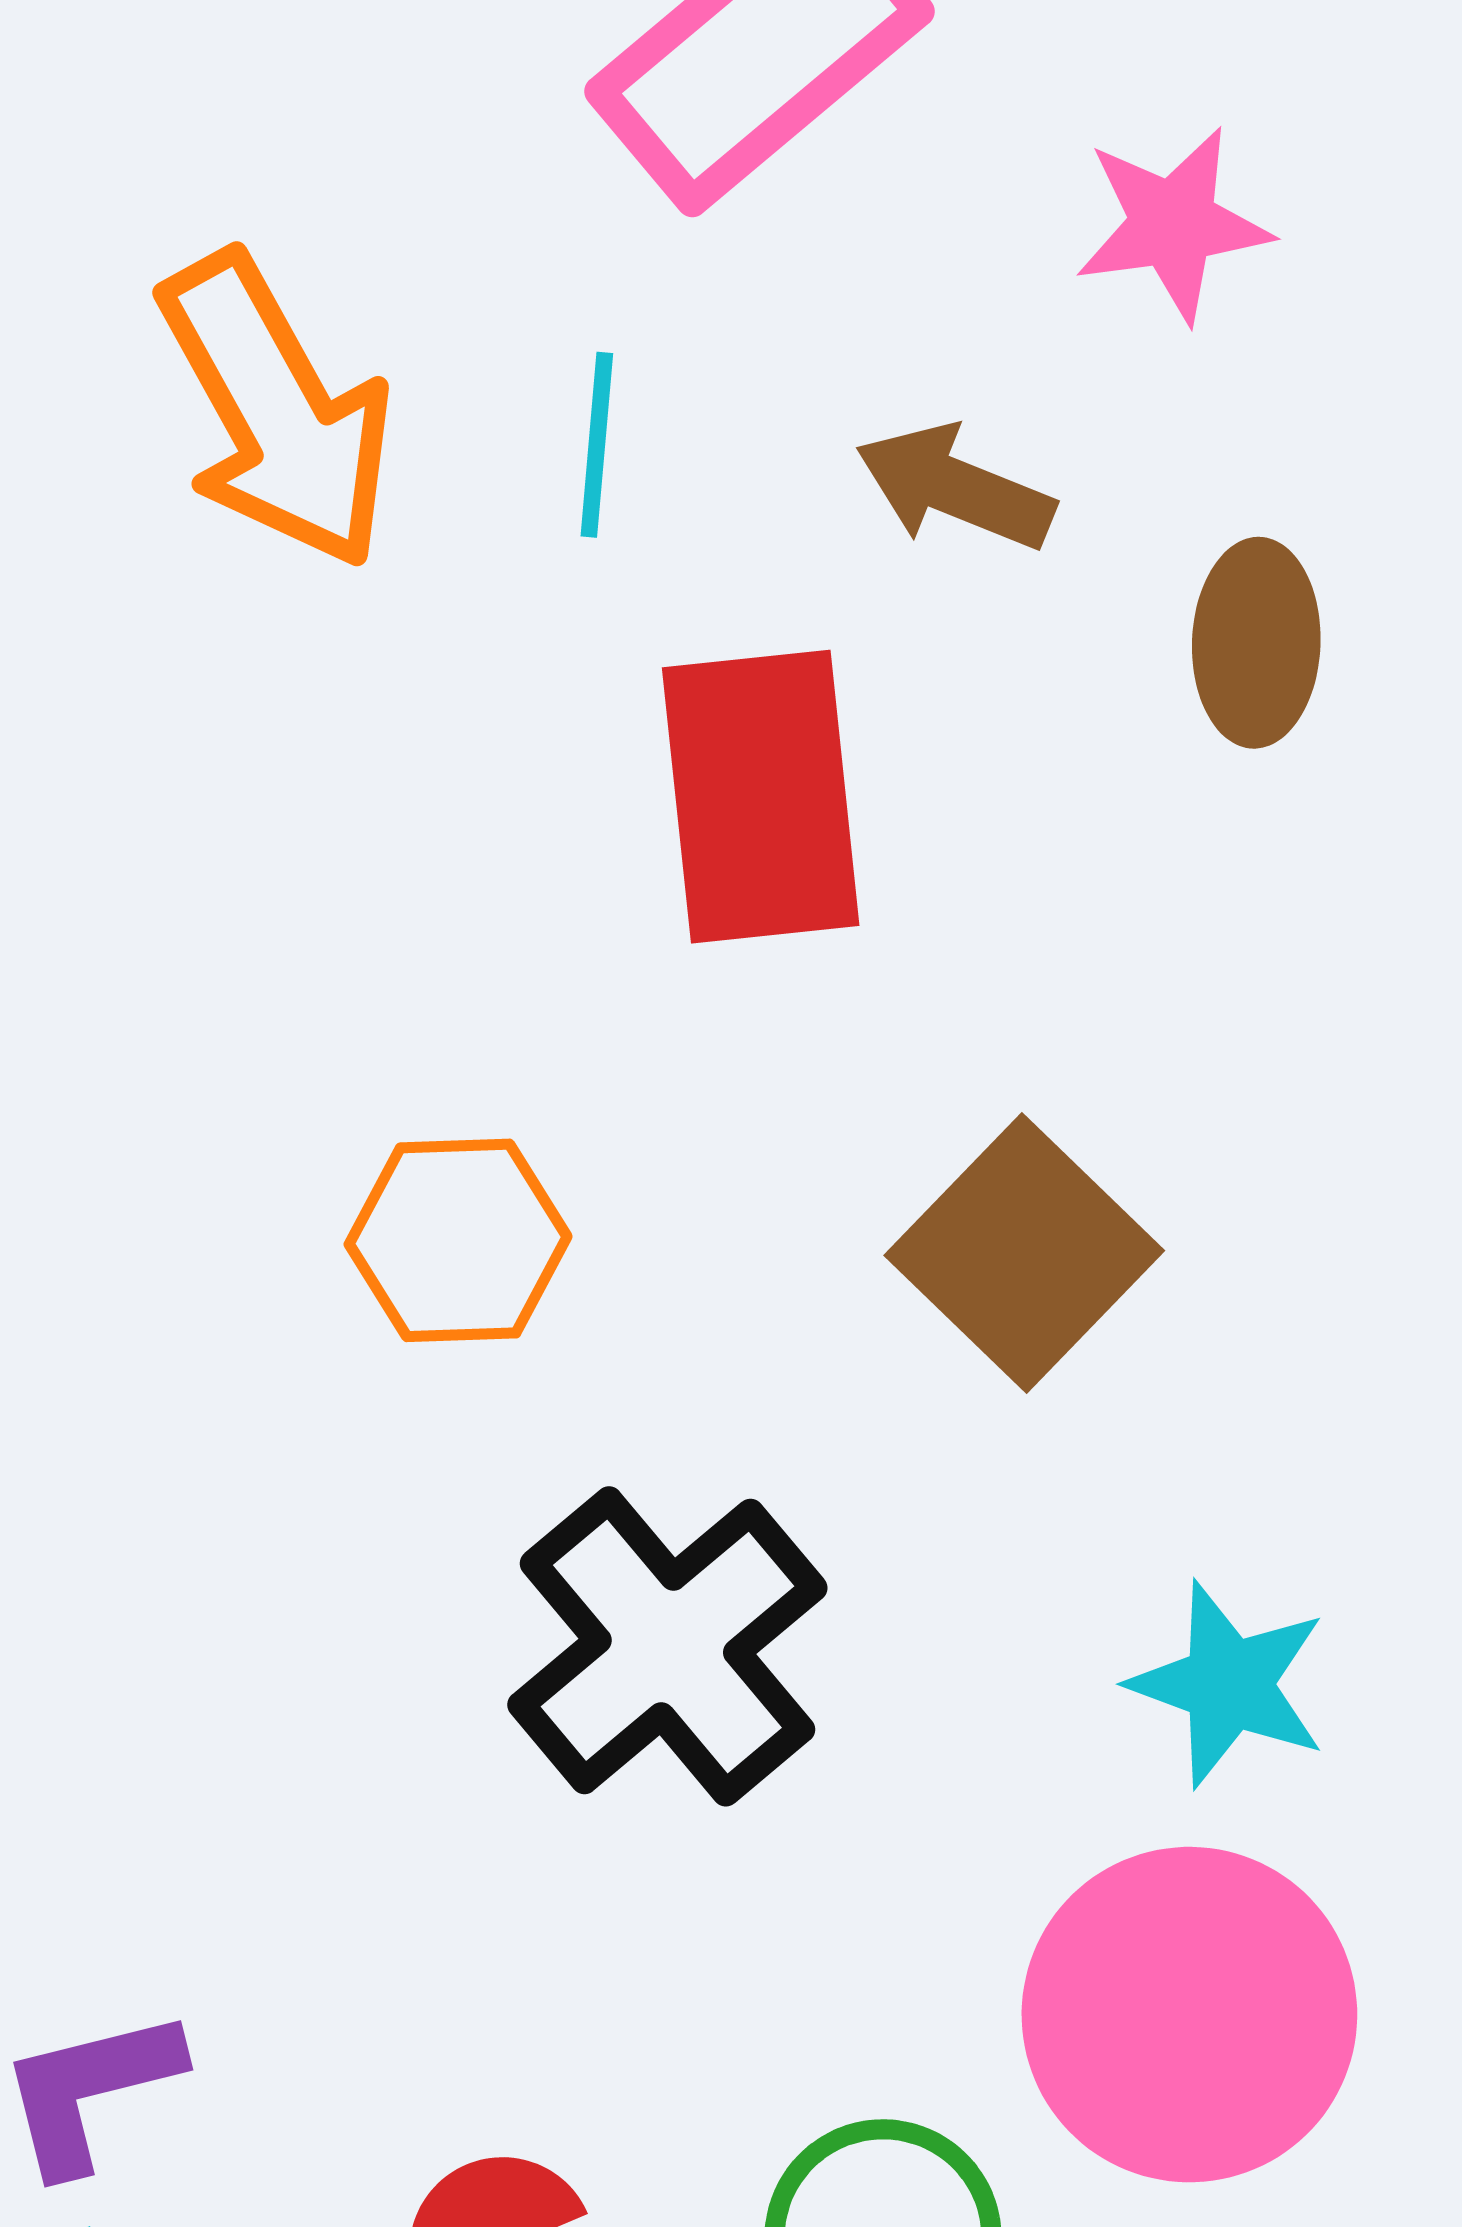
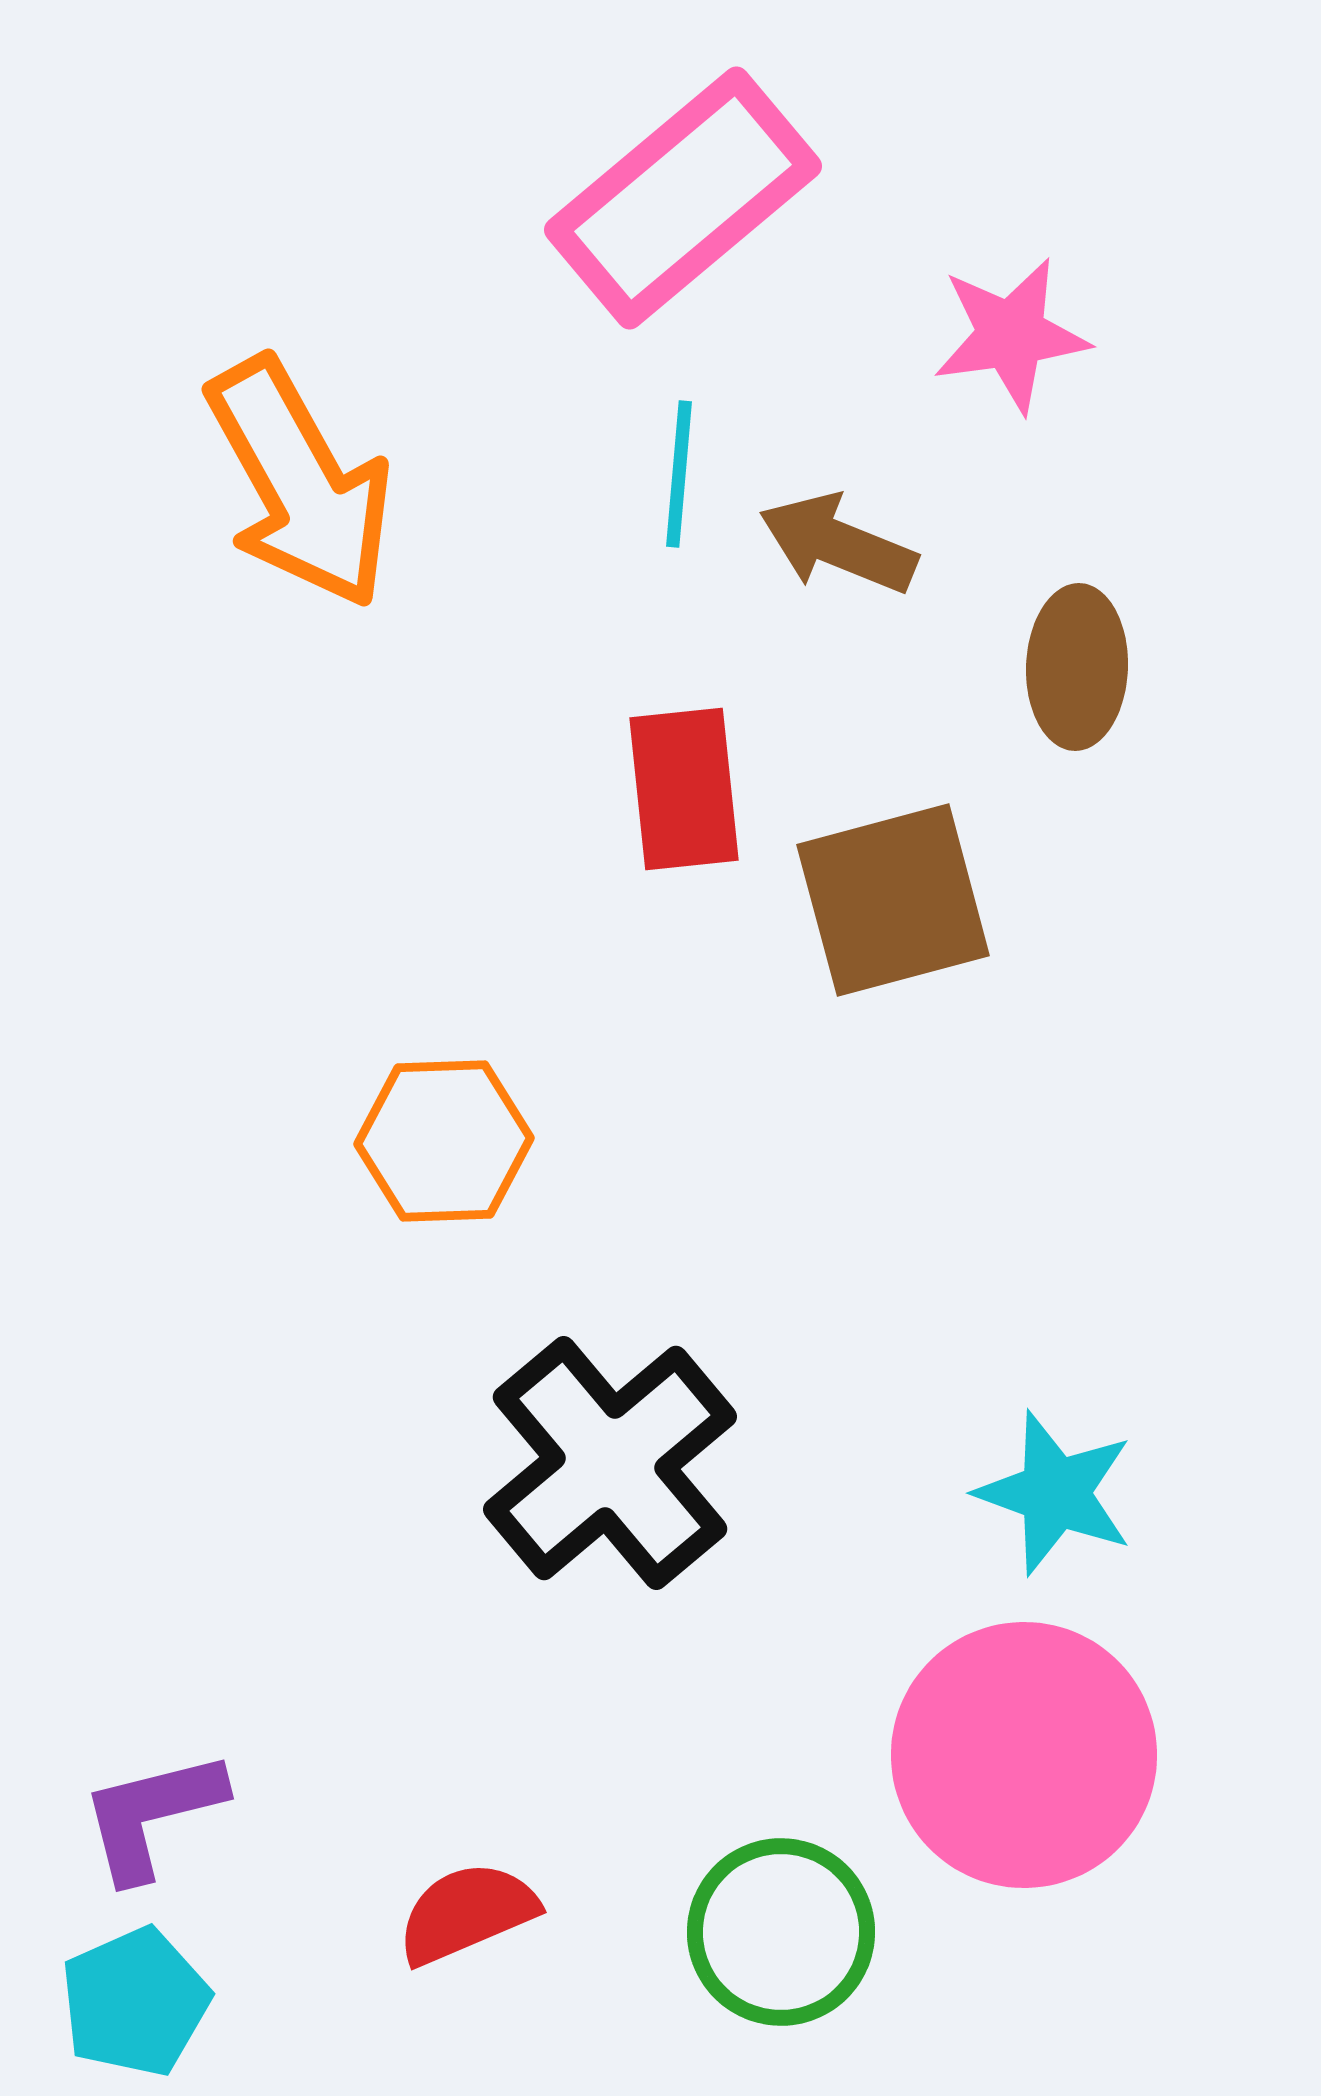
cyan line: (597, 445) -> (679, 474), moved
red rectangle: (761, 797) -> (684, 789), size x0.7
brown square: (1024, 1253) -> (893, 900), moved, turned 31

